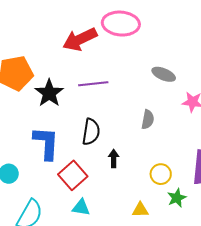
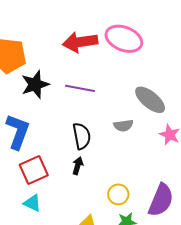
gray ellipse: (164, 74) -> (150, 100), size x1.4
gray semicircle: (148, 119) -> (123, 125), moved, turned 54
black semicircle: (91, 132) -> (82, 136), moved, turned -36

